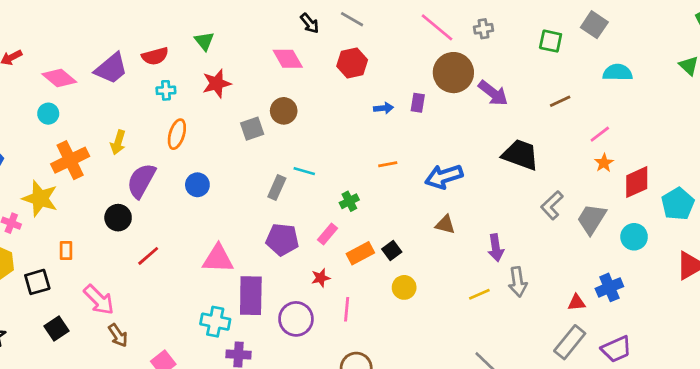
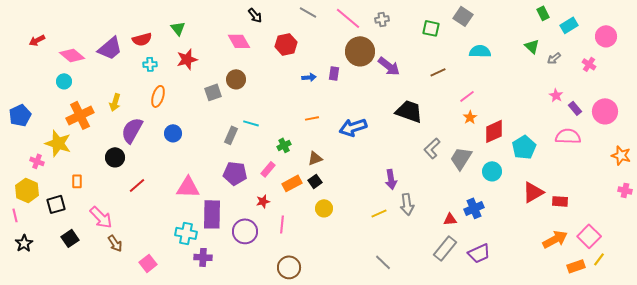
gray line: (352, 19) -> (308, 12), moved
brown triangle: (445, 224) -> (315, 158), moved, turned -35

